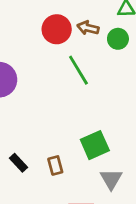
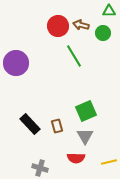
black rectangle: (18, 163) -> (30, 124), size x1.5
gray triangle: (111, 179) -> (85, 136), moved

